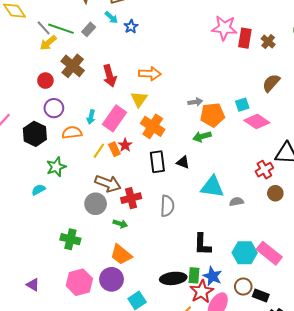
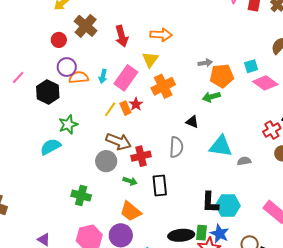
orange cross: (153, 126) -> (163, 86), turned 30
orange semicircle: (72, 133) -> (79, 77), moved
black rectangle: (157, 162) -> (160, 185), moved
cyan semicircle: (38, 190) -> (50, 147), size x1.5
gray semicircle: (167, 206) -> (176, 147), moved
cyan hexagon: (245, 253) -> (228, 205), moved

